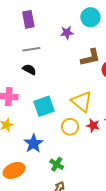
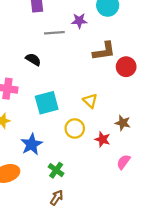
gray line: (31, 49) -> (54, 33), moved
yellow triangle: (82, 102) -> (90, 101), size x0.6
red star: (93, 126) -> (102, 139), moved

